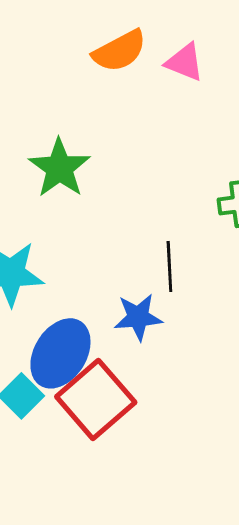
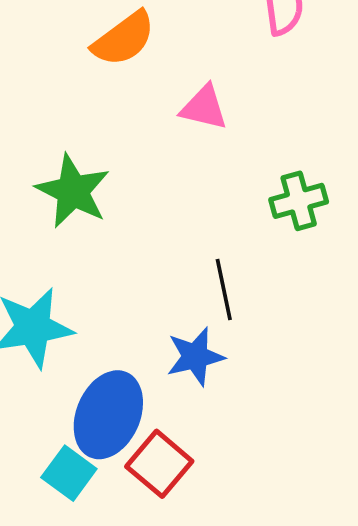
pink triangle: (185, 62) -> (204, 108), moved
red square: (96, 400) -> (159, 464), size x0.7

